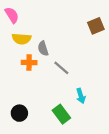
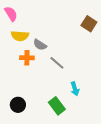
brown square: (96, 26) -> (89, 24), turned -35
gray semicircle: (43, 48) -> (40, 45), turned -40

